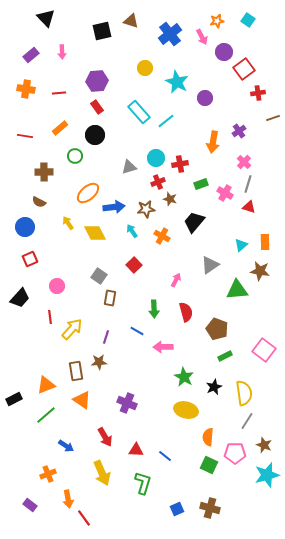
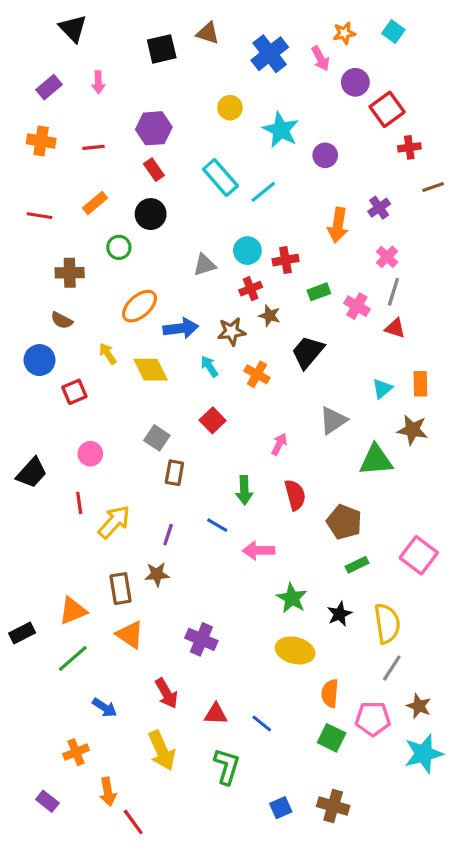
red square: (30, 259) -> (74, 392), moved

